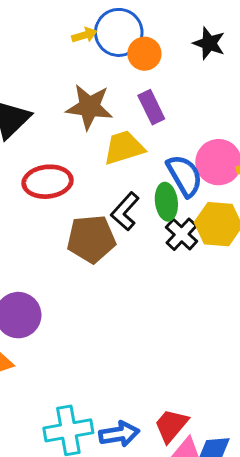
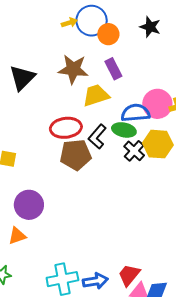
blue semicircle: (185, 176) -> (136, 113), turned -64
red ellipse: (48, 182) -> (66, 128), moved
green ellipse: (166, 202) -> (124, 130), turned -70

